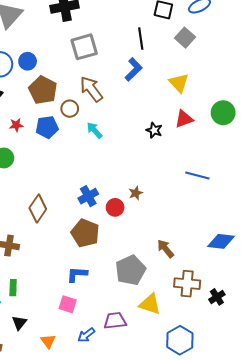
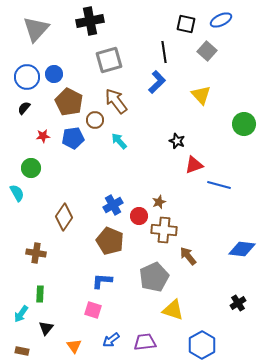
red triangle: (184, 119) -> (194, 165), moved
brown cross: (187, 284) -> (164, 230), moved
purple trapezoid: (115, 321) -> (145, 342), moved

